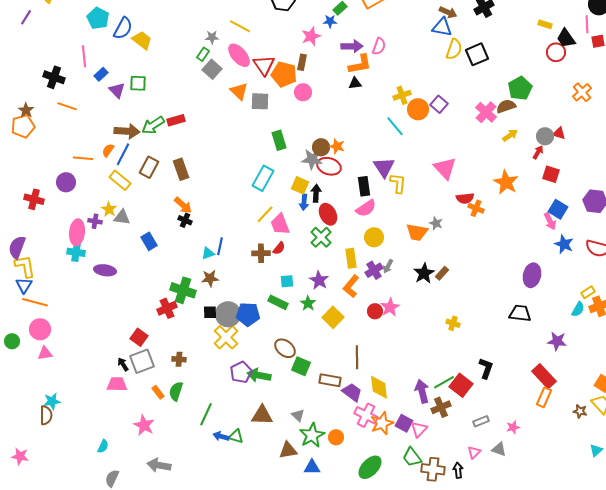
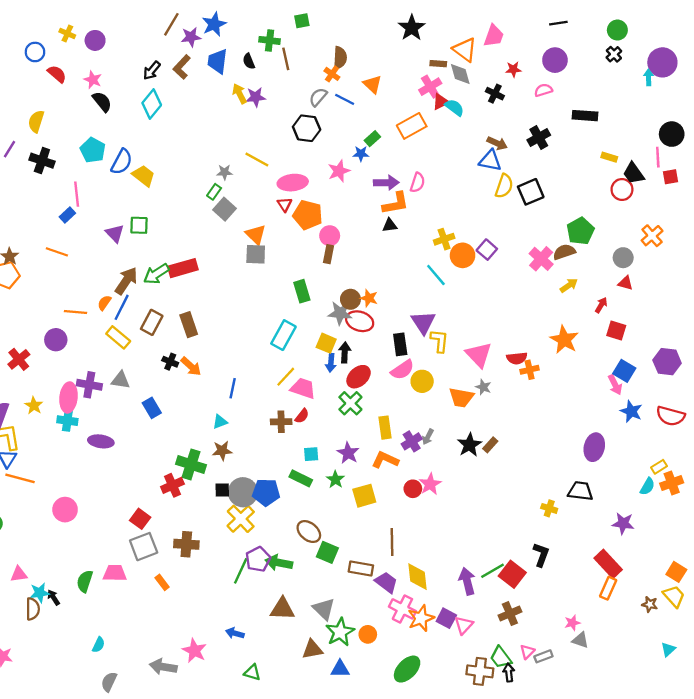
pink ellipse: (239, 55) -> (293, 183), moved, turned -55
brown rectangle: (302, 62) -> (328, 254), moved
red triangle: (264, 65) -> (285, 205), size x0.6
blue rectangle: (101, 74) -> (67, 215), moved
black cross: (54, 77) -> (42, 161), moved
gray square: (260, 101) -> (256, 254), moved
red rectangle: (176, 120) -> (183, 268), size x1.4
brown arrow: (127, 131) -> (126, 281), turned -60
gray circle: (545, 136) -> (623, 258), moved
pink triangle: (445, 168) -> (479, 355), moved
red cross: (34, 199) -> (19, 359), turned 36
orange cross: (476, 208) -> (530, 370), turned -35
yellow star: (109, 209) -> (34, 406), moved
red ellipse: (328, 214) -> (359, 377), turned 75
black cross: (185, 220) -> (170, 362), moved
purple cross: (95, 221) -> (89, 385), size x1.5
pink trapezoid: (280, 224) -> (303, 388), turned 130
yellow circle: (374, 237) -> (422, 381), moved
blue line: (220, 246) -> (233, 388), moved
orange L-shape: (351, 286) -> (385, 460), turned 75
yellow square: (333, 317) -> (364, 496), turned 30
yellow cross: (453, 323) -> (549, 508), moved
pink circle: (40, 329) -> (65, 510), moved
pink triangle: (45, 353) -> (19, 574), moved
brown cross: (179, 359) -> (186, 544), size x1.5
black arrow: (123, 364) -> (53, 597), moved
green semicircle: (176, 391) -> (85, 581), moved
brown cross: (441, 407) -> (510, 614), moved
green line: (206, 414) -> (241, 571), moved
gray triangle: (298, 415) -> (324, 609), size x1.5
gray rectangle: (481, 421) -> (543, 656), moved
pink star: (144, 425) -> (194, 651), moved
green triangle: (236, 436) -> (252, 672), moved
gray triangle: (499, 449) -> (580, 640), moved
green trapezoid: (412, 457) -> (501, 657), moved

